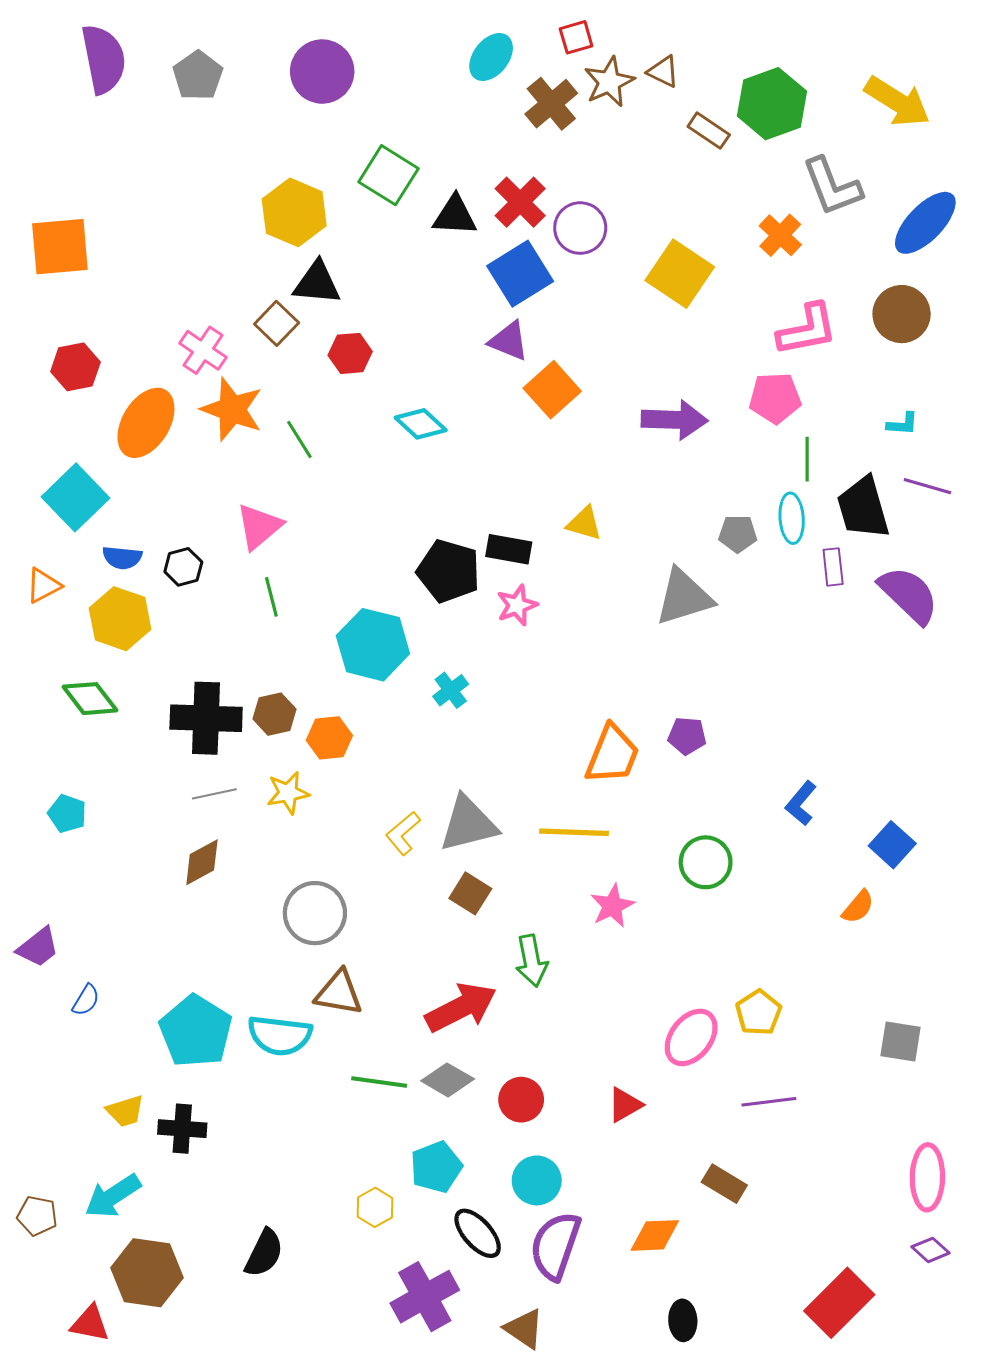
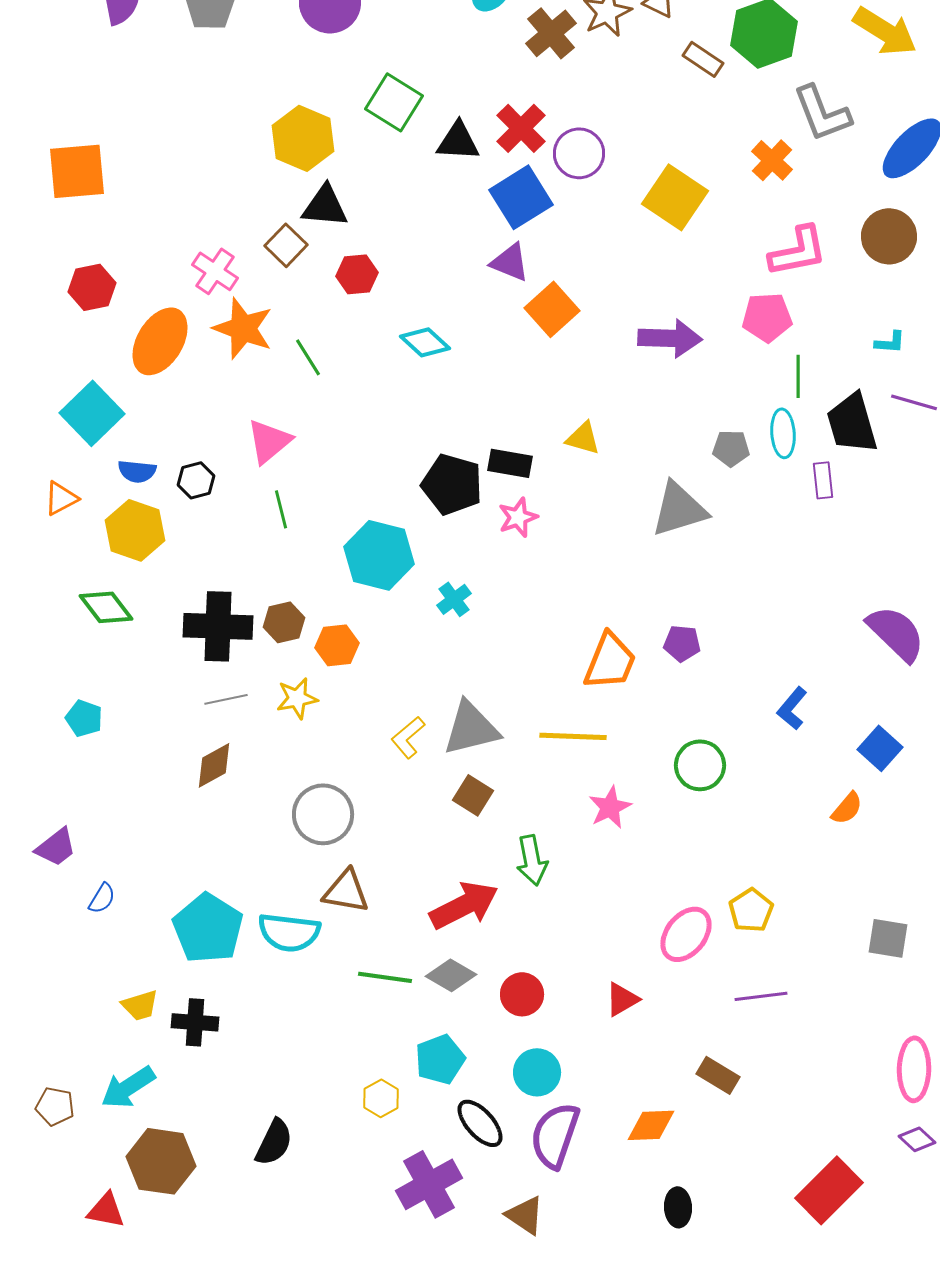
purple semicircle: (909, 595) -> (896, 633), moved

